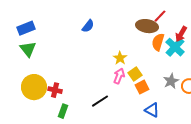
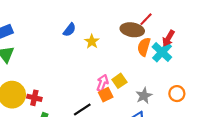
yellow star: (120, 58) -> (92, 41), moved
gray star: (171, 81) -> (144, 96), moved
orange square: (142, 87) -> (106, 95), moved

